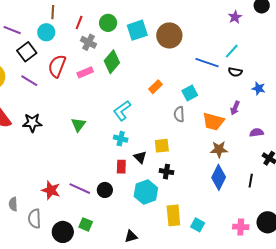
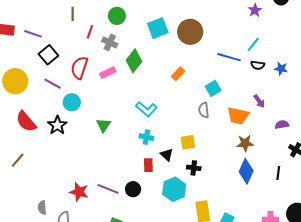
red line: (79, 23) -> (90, 32), moved
green circle: (108, 23) -> (117, 16), moved
cyan circle: (46, 32) -> (72, 102), moved
orange rectangle: (156, 87) -> (178, 74), moved
blue star: (259, 88) -> (281, 69), moved
purple arrow: (235, 108) -> (259, 101), turned -56
cyan L-shape: (122, 111) -> (146, 109), turned -100
black star: (32, 123) -> (57, 125), turned -30

